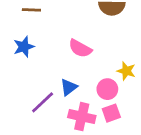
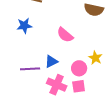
purple line: (43, 102) -> (30, 69), turned 30

